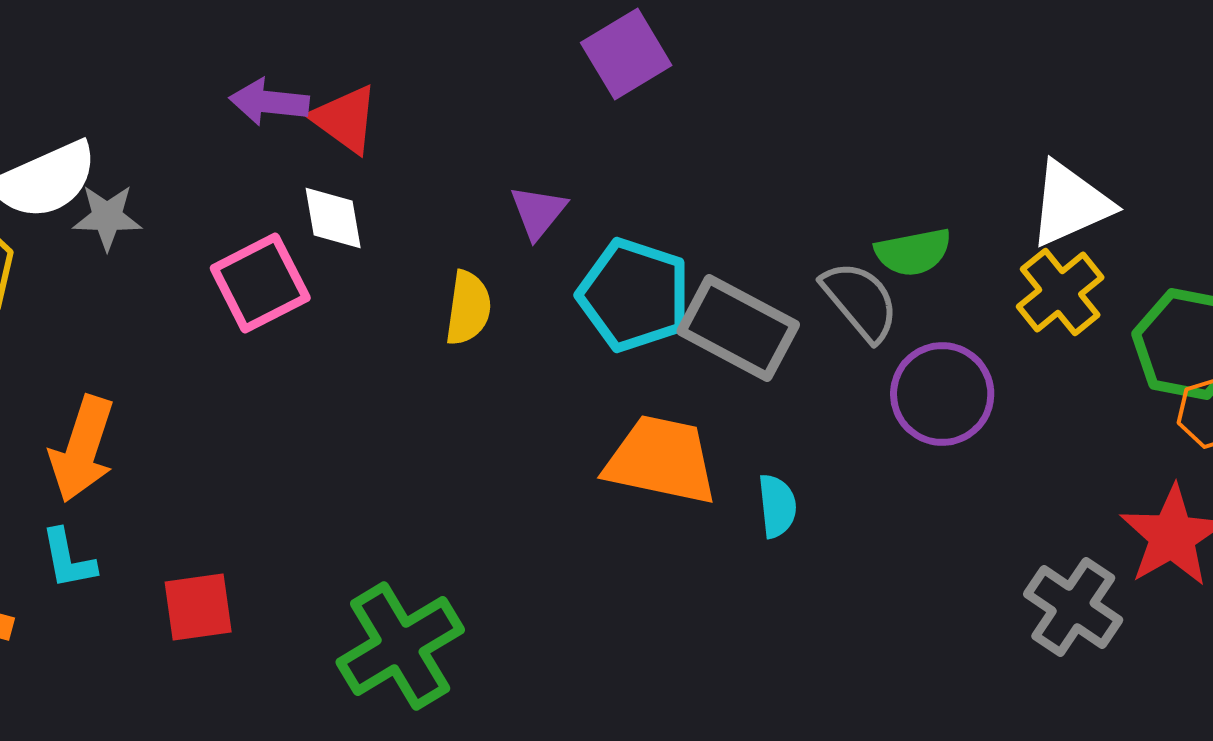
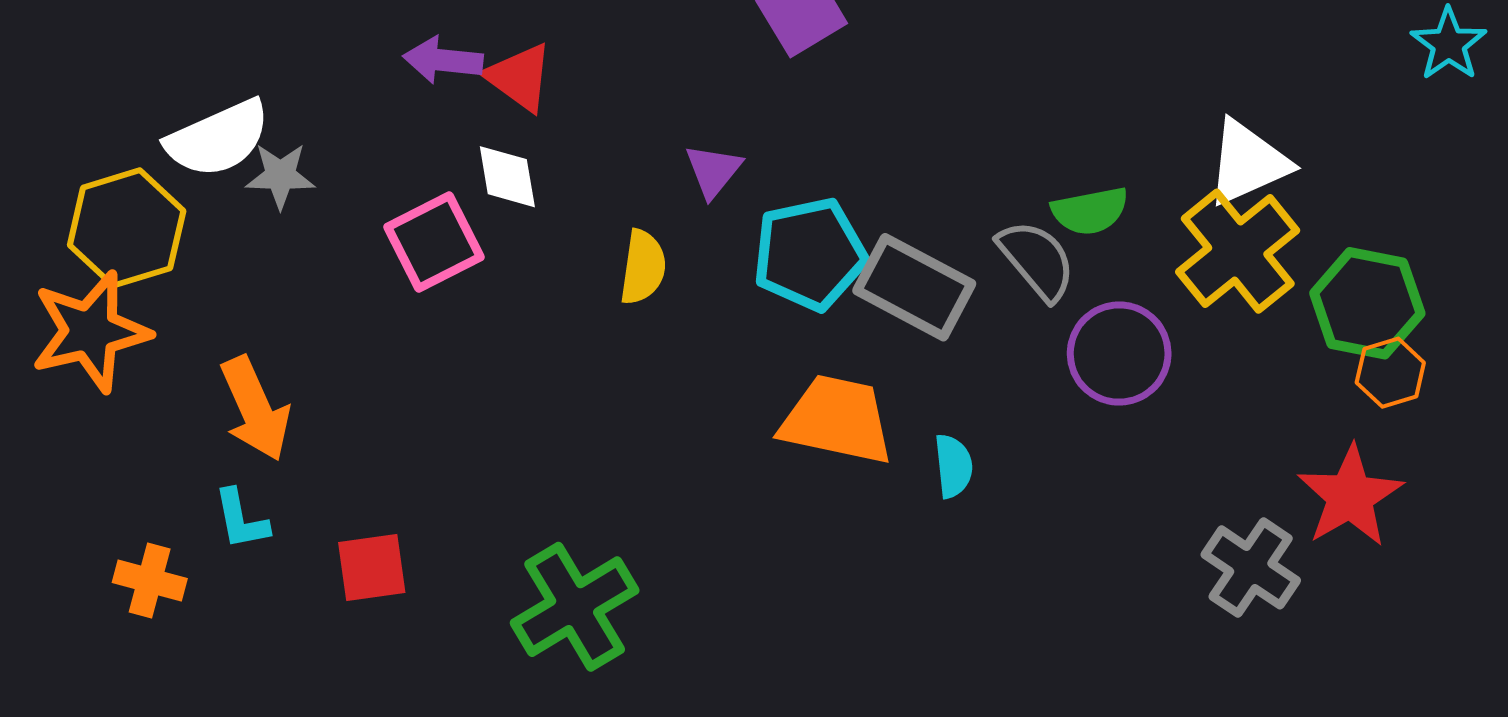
yellow cross: (1060, 292) -> (1238, 251), size x1.4
cyan pentagon: (634, 295) -> (810, 254), turned -30
orange arrow: (82, 449) -> (255, 409), turned -42

